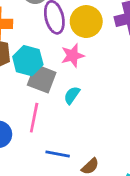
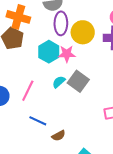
cyan hexagon: (28, 61) -> (49, 52), moved
gray square: (42, 79) -> (78, 81), moved

